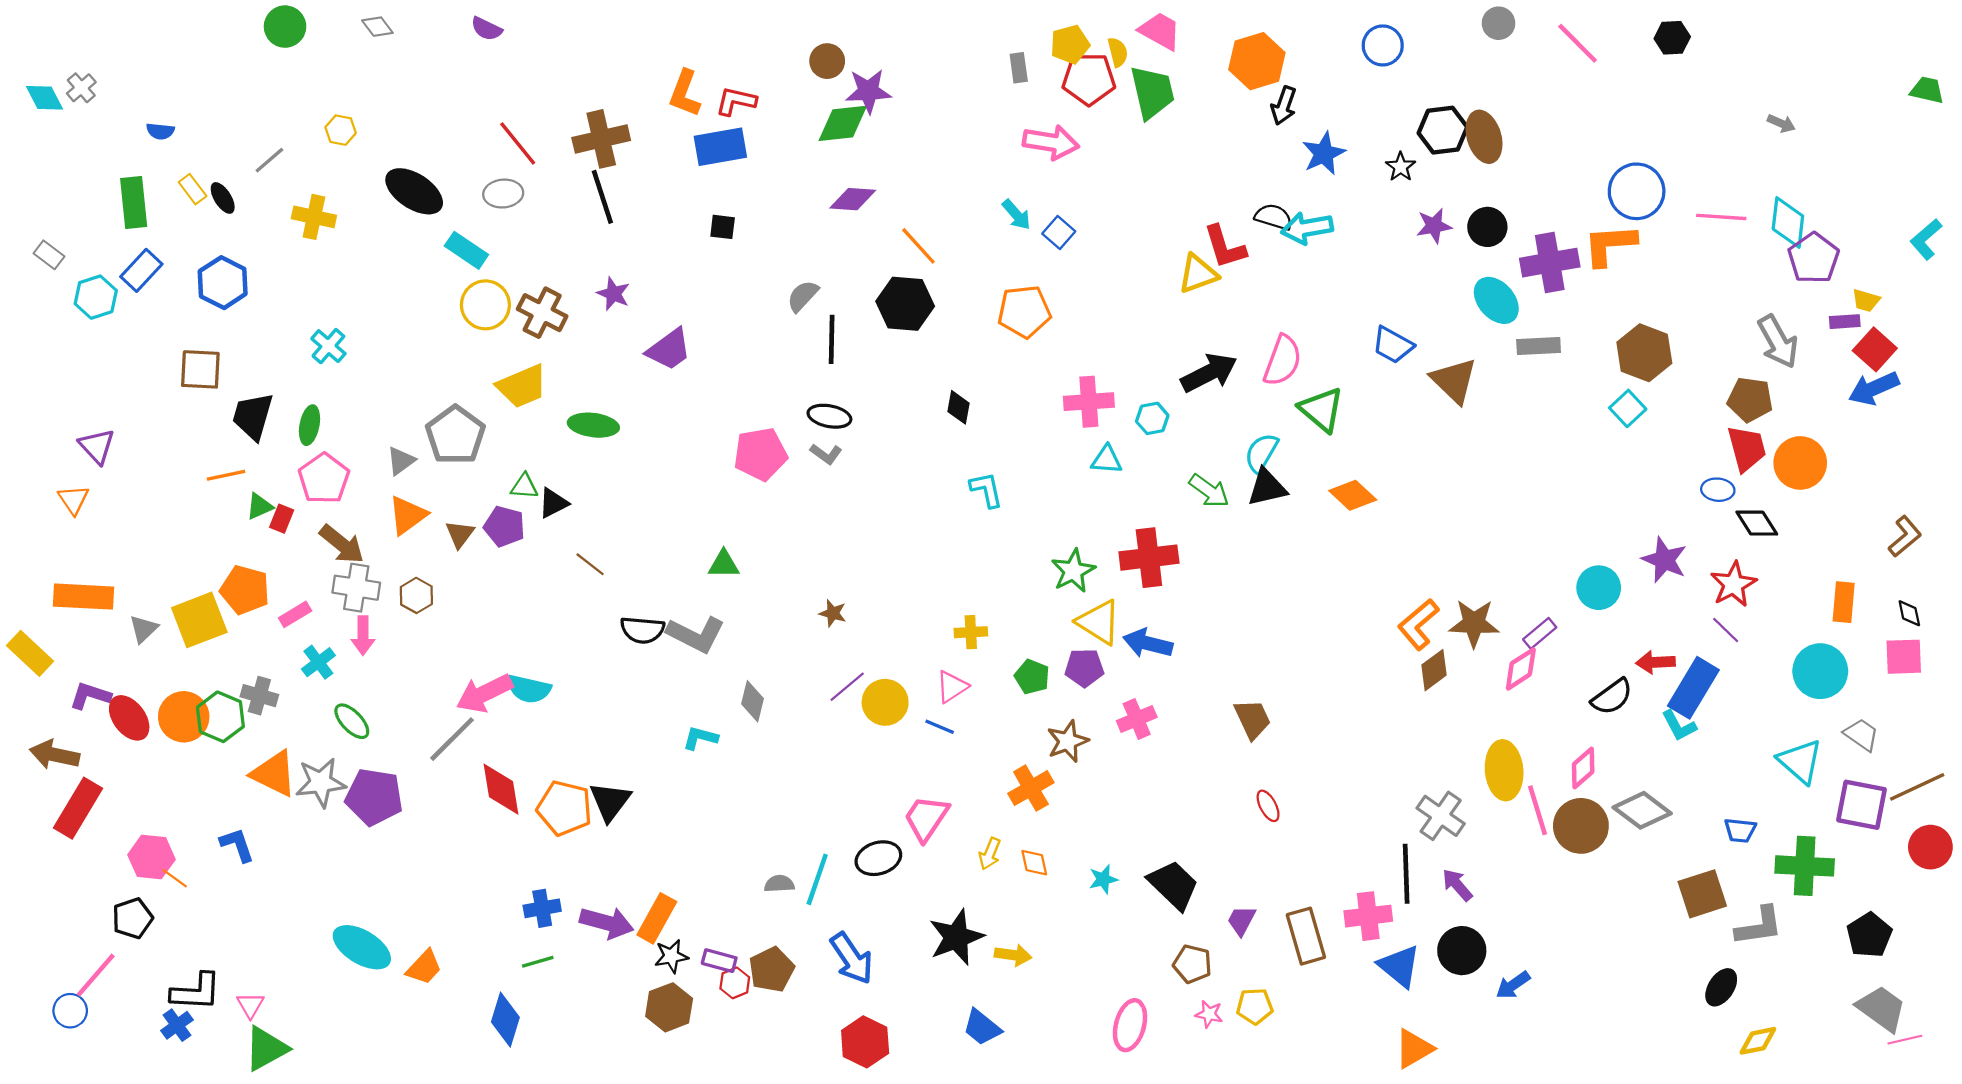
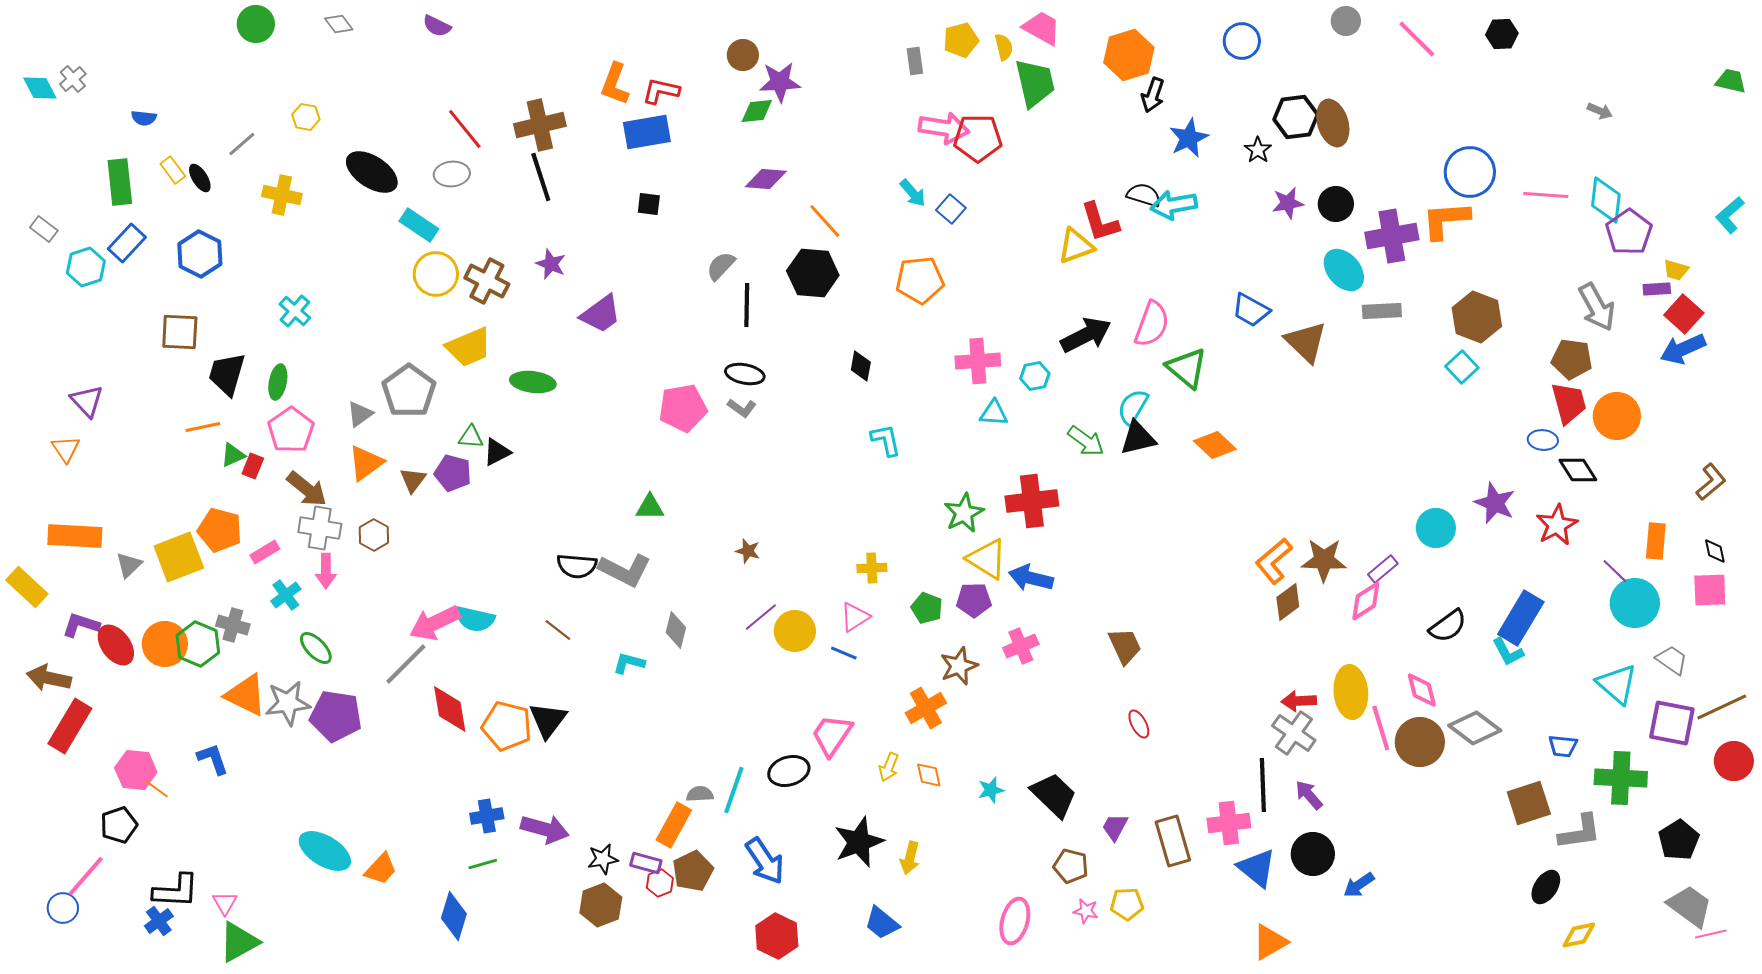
red pentagon: (1089, 79) -> (978, 138), moved
green diamond: (843, 123) -> (757, 111), size x0.7
brown line: (590, 564) -> (558, 630), moved
purple line: (1726, 630) -> (1615, 571), moved
red arrow: (1655, 662) -> (1299, 701), moved
pink diamond: (1583, 768) -> (1422, 690), turned -63
orange rectangle: (657, 918) -> (674, 825), moved
yellow arrow: (1013, 955) -> (910, 858), turned 96

